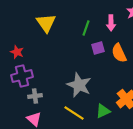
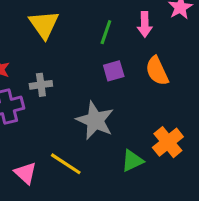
purple square: (98, 48) -> (114, 71), moved
gray cross: (35, 96) -> (41, 85), moved
yellow line: (74, 113) -> (66, 164), moved

